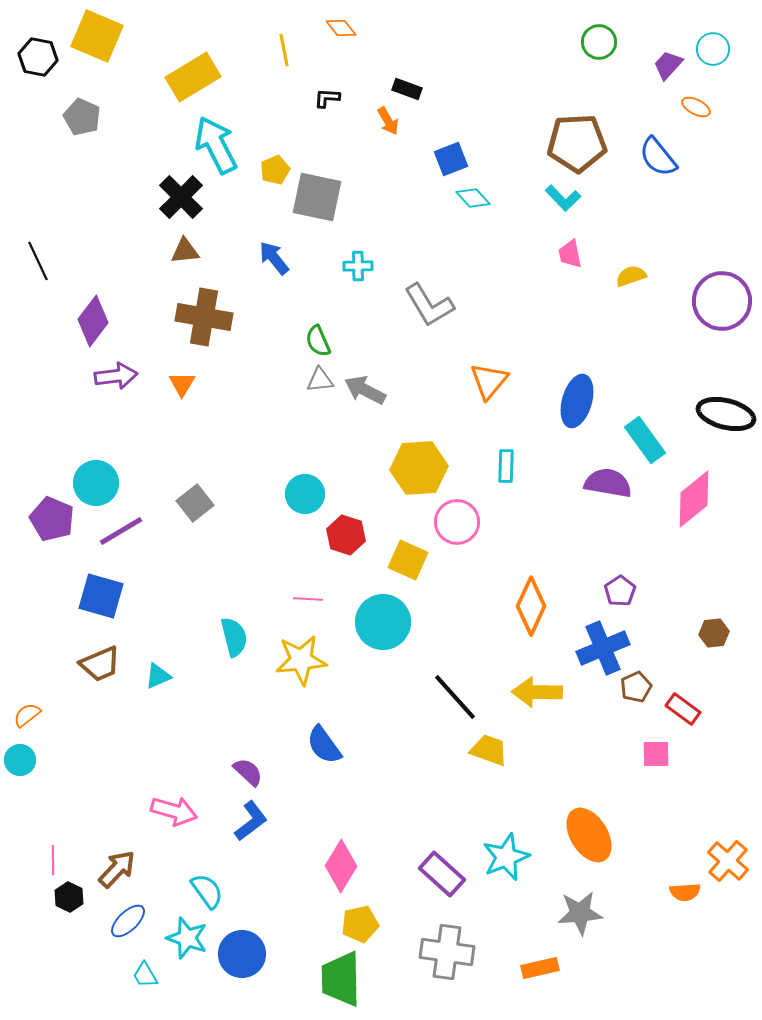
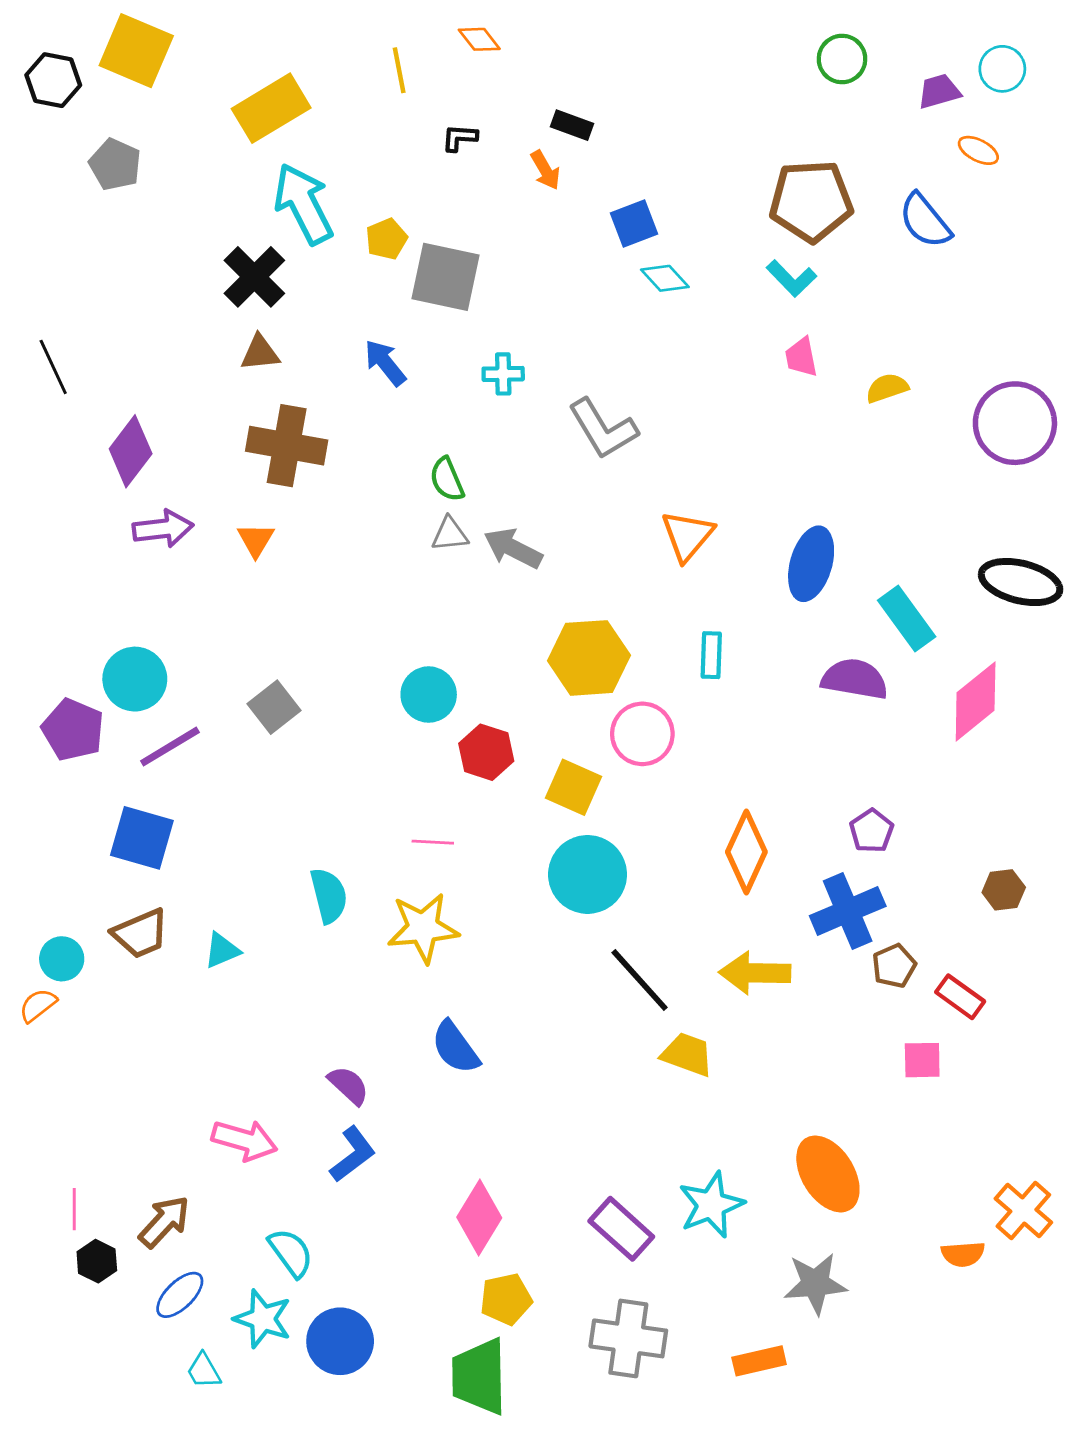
purple trapezoid: (668, 65) -> (939, 91), turned 32
cyan circle: (383, 622) -> (588, 874), moved
cyan circle: (20, 760) -> (62, 959), moved

